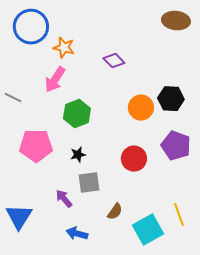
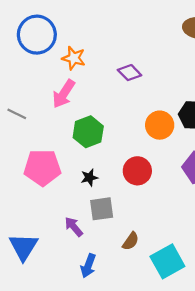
red circle: (134, 159) -> (137, 171), moved
blue arrow: (77, 234) -> (88, 266), turned -85

